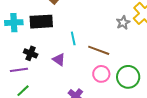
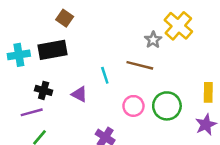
cyan line: (73, 38) -> (105, 75), moved
brown line: (99, 50) -> (140, 65), moved

